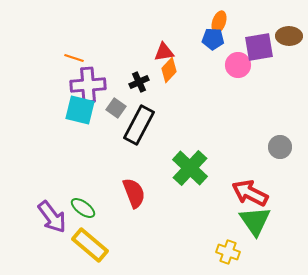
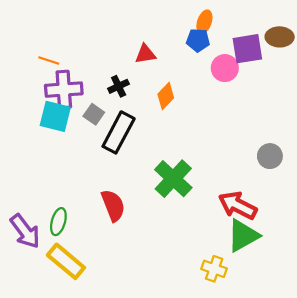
orange diamond: (169, 70) -> (166, 96), moved
green ellipse: (83, 208) -> (58, 222), turned 70
green triangle: (255, 221) -> (243, 236), turned 36

